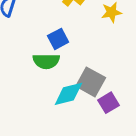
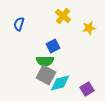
gray square: (91, 82) -> (46, 75), moved

